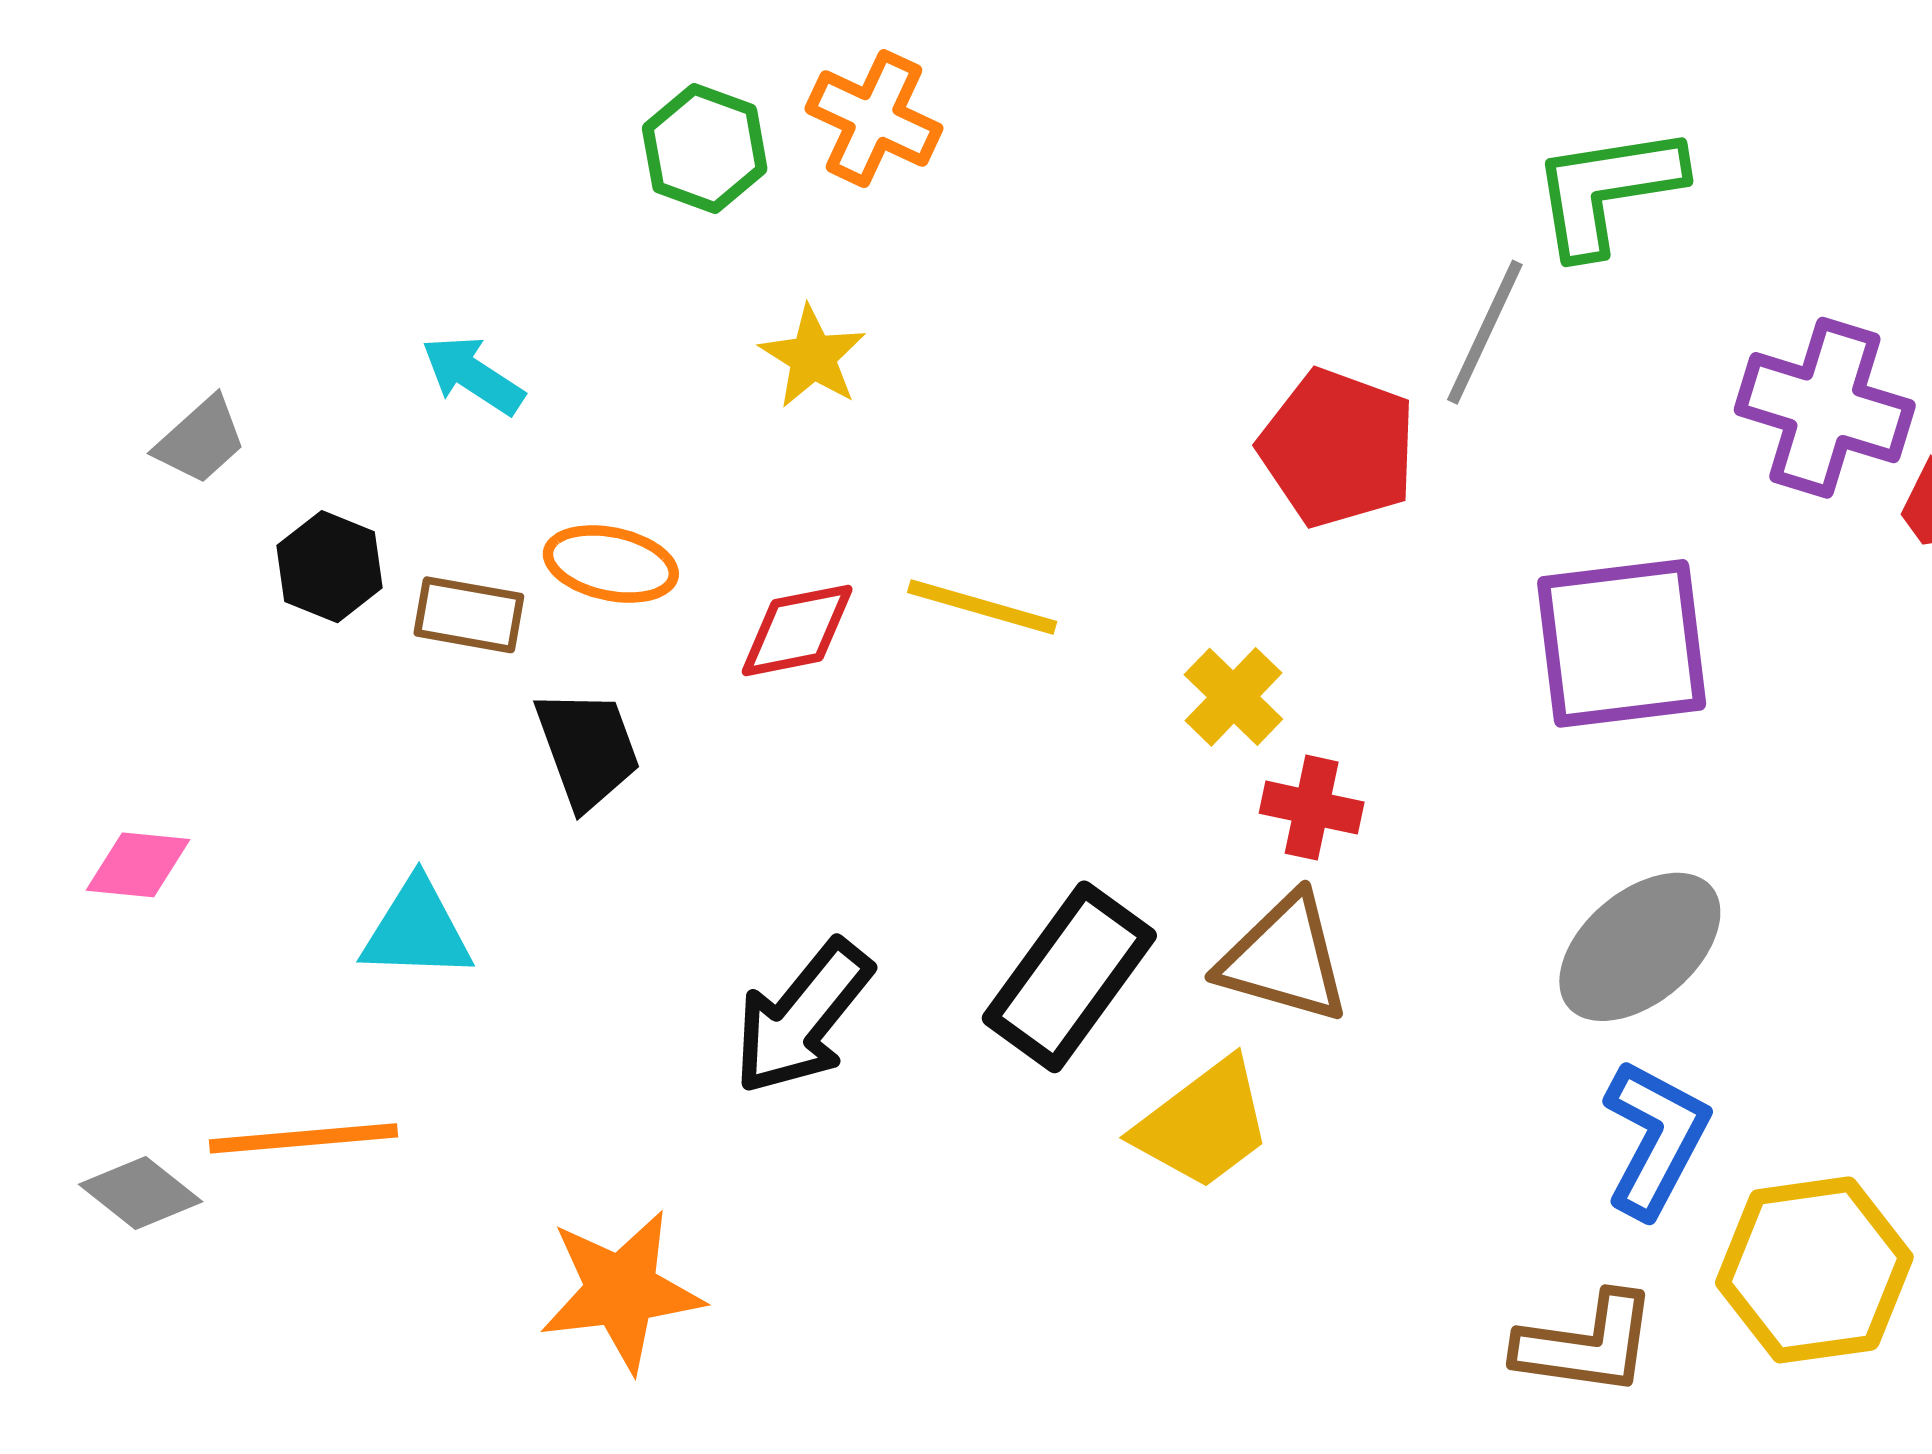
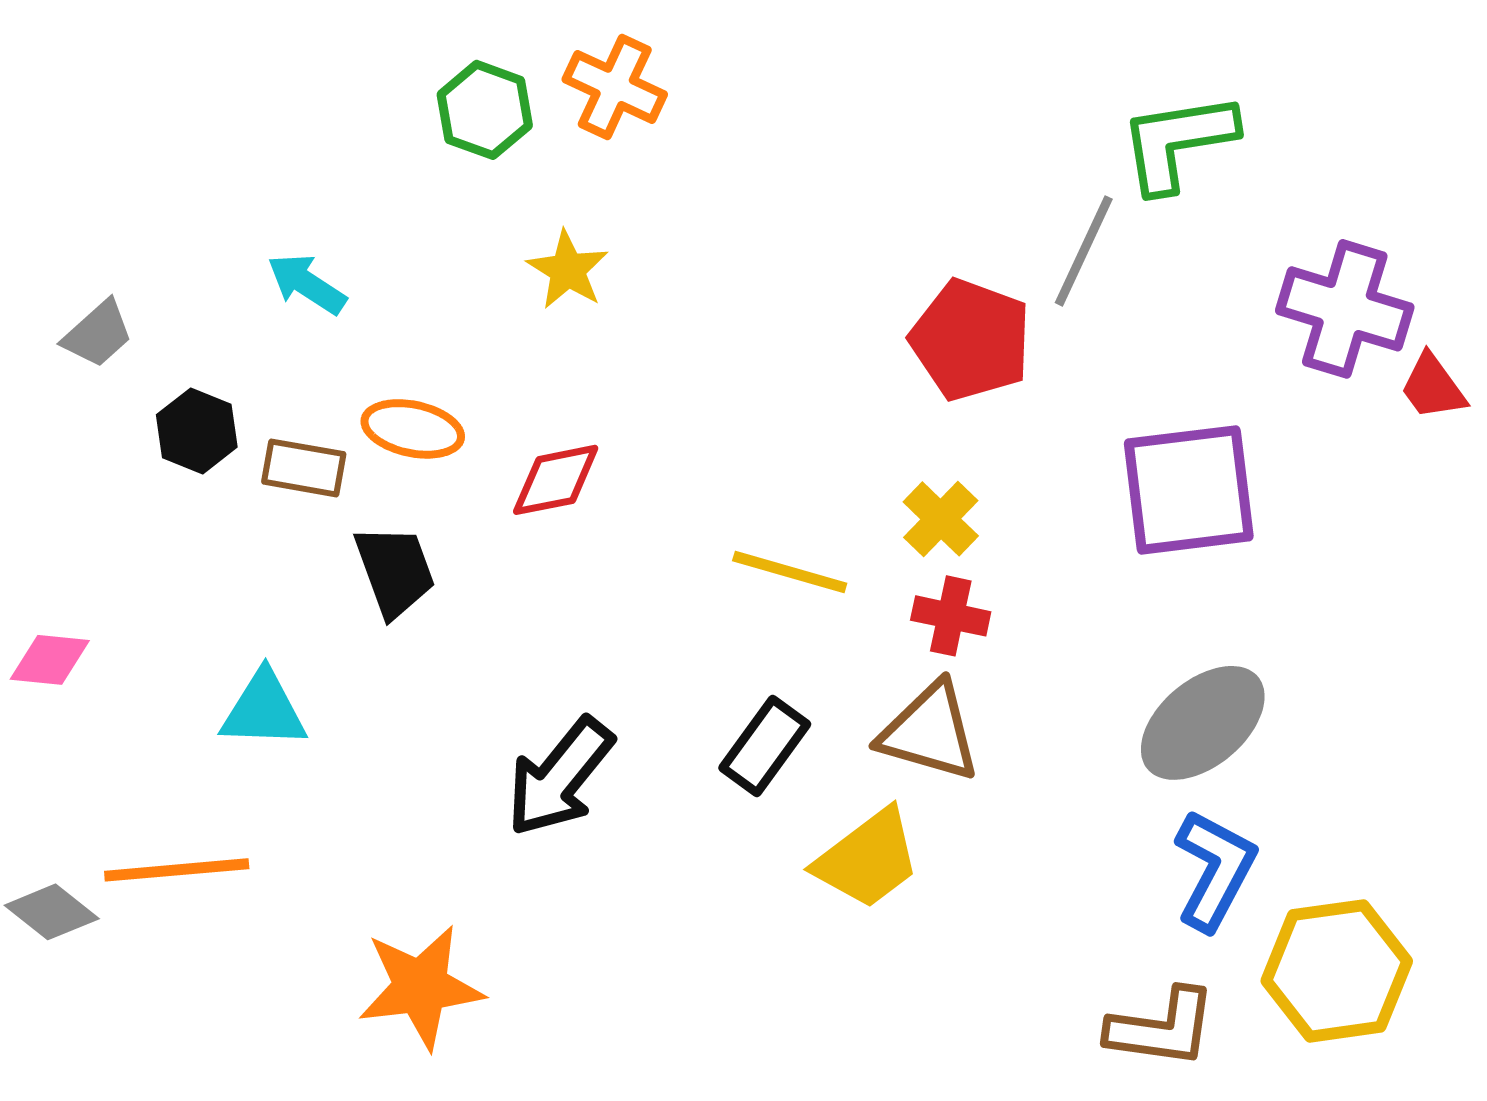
yellow line: (982, 607) -> (790, 572), moved
yellow cross: (1233, 697) -> (941, 519), moved
black rectangle: (1069, 977) -> (765, 746), size x0.7

